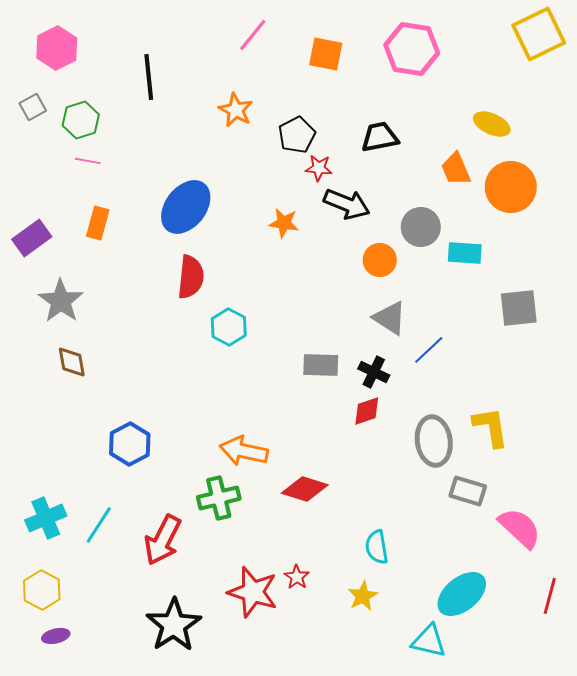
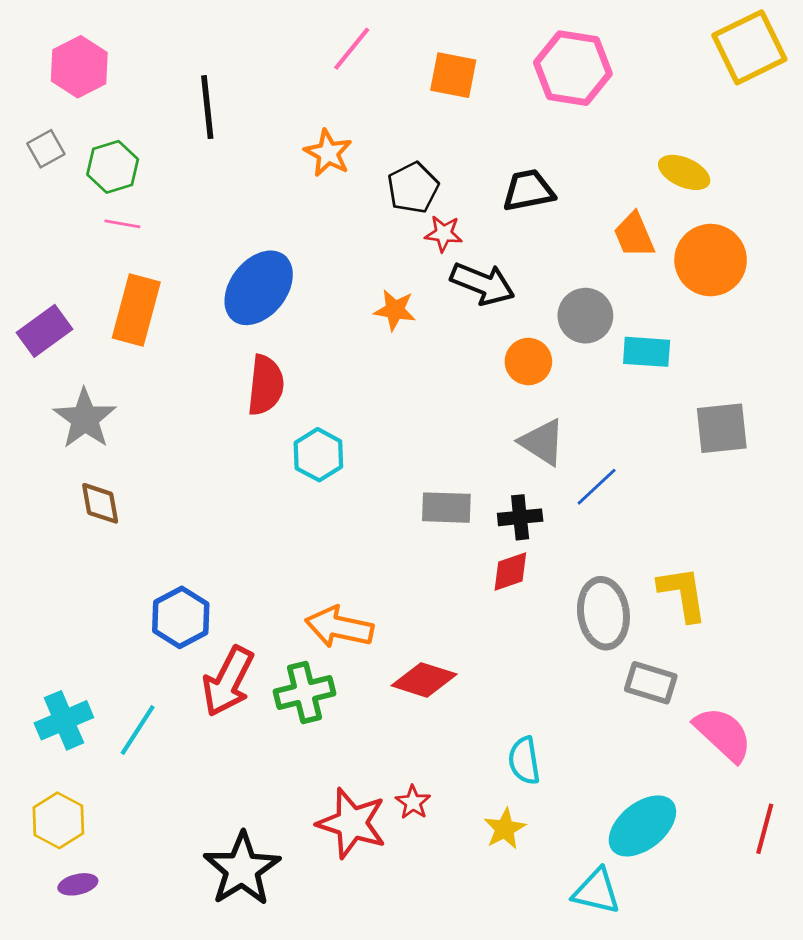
orange rectangle: (98, 223) -> (136, 310), size x1.5
black cross: (374, 372) -> (520, 517), turned -32
red arrow: (163, 540) -> (228, 681), moved

